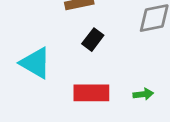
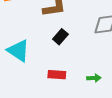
red rectangle: (91, 93) -> (57, 75), size x0.7

